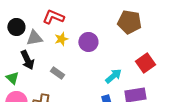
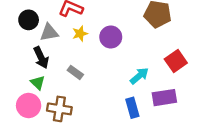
green triangle: (12, 78) -> (38, 83), moved

